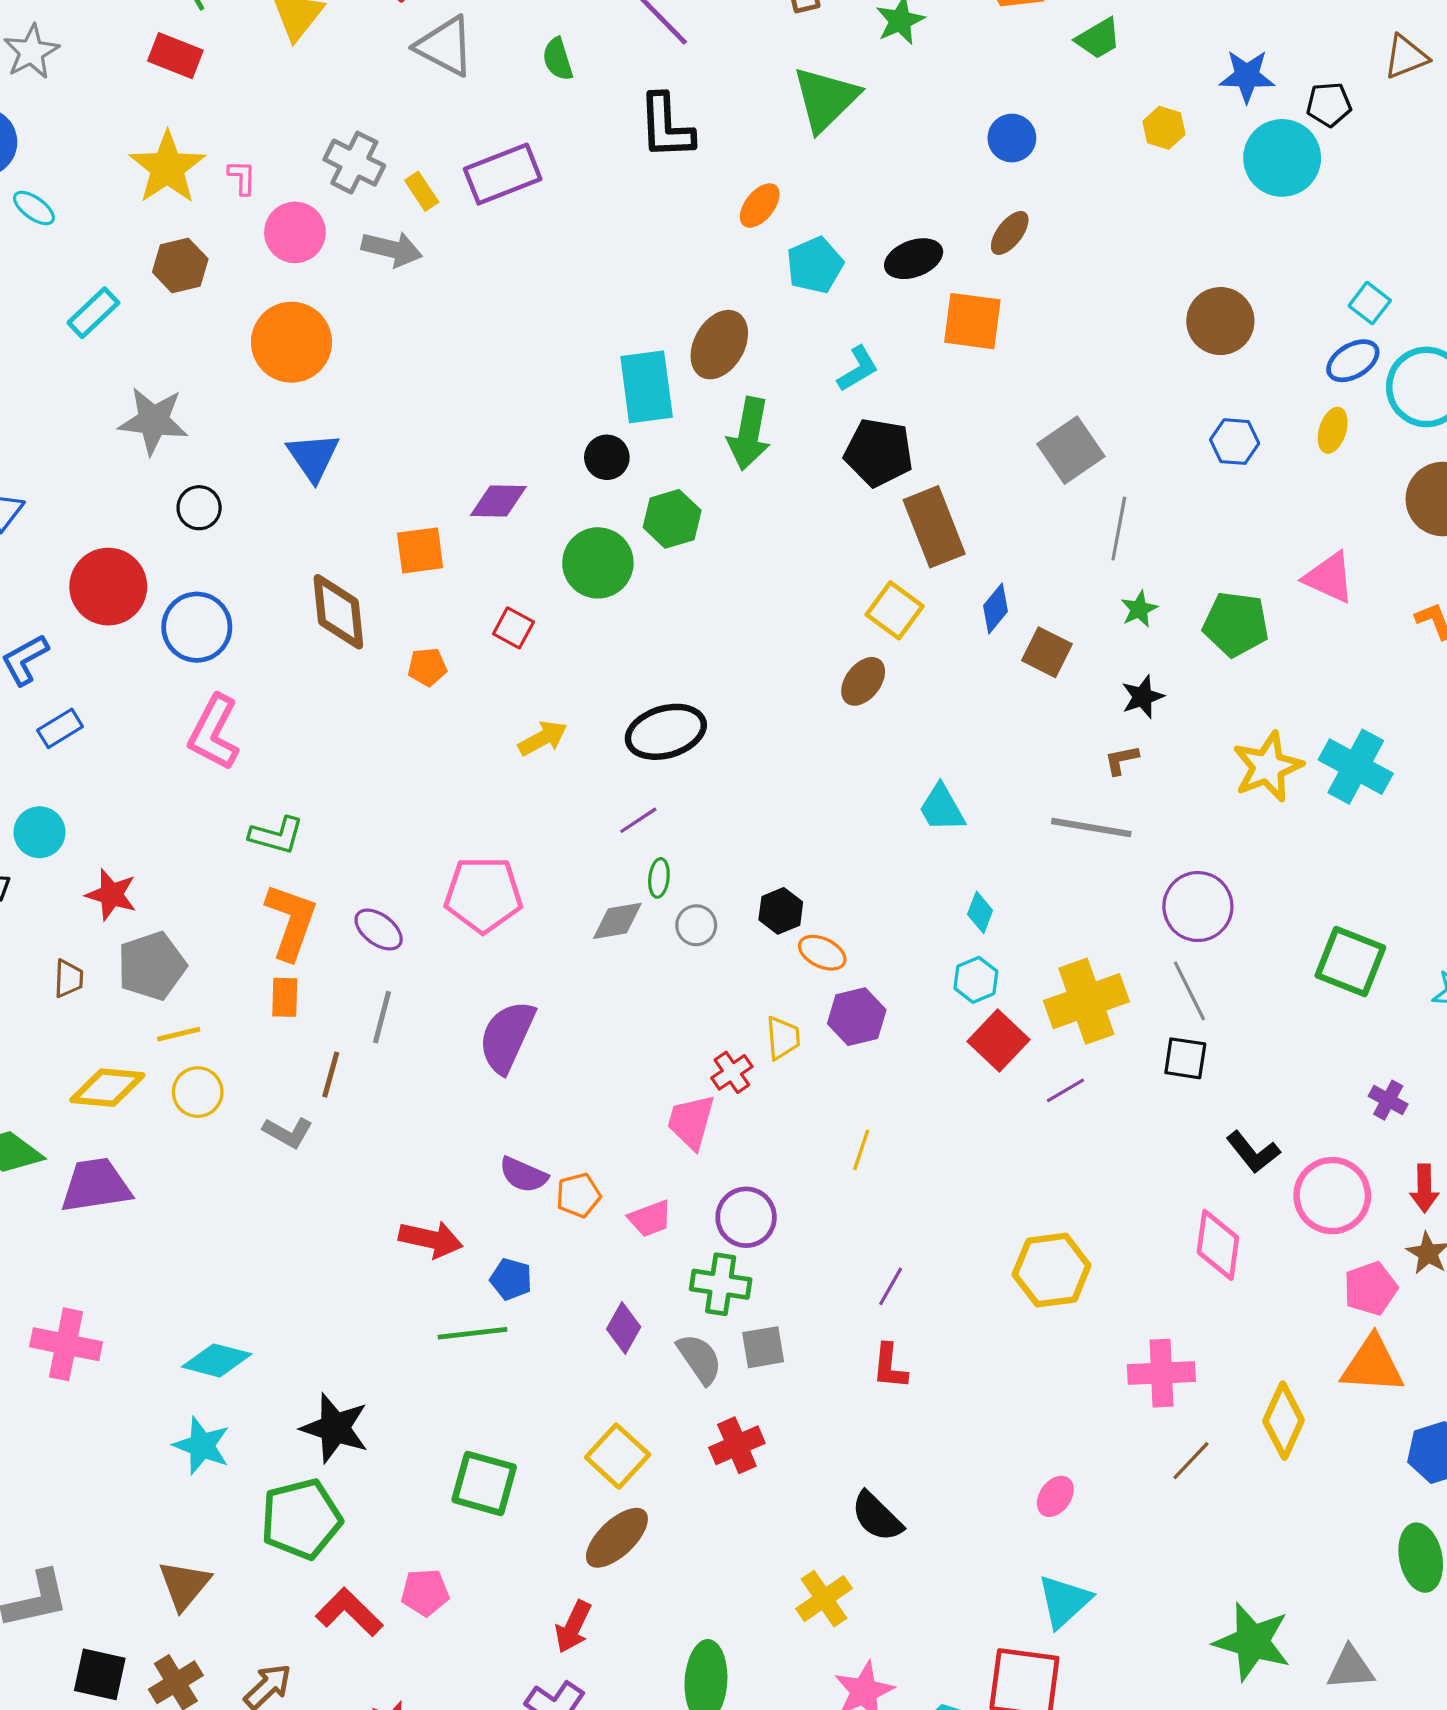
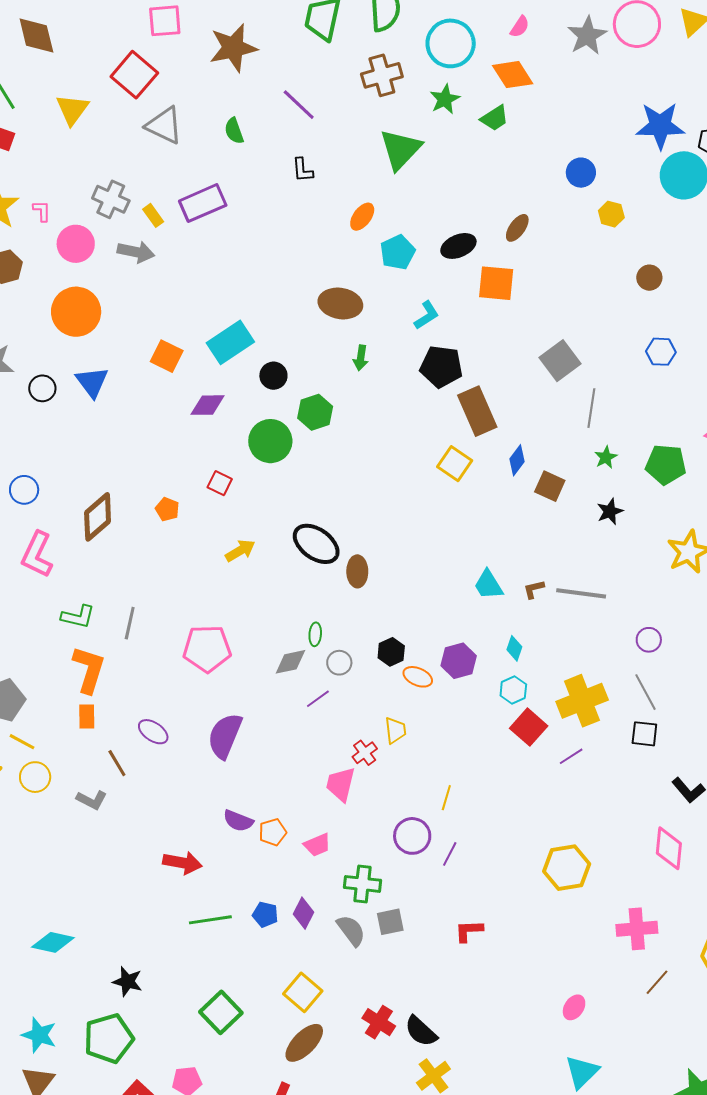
green trapezoid: (1098, 39) -> (495, 118), moved
blue star: (1247, 76) -> (660, 126), size x1.4
black L-shape: (666, 126) -> (303, 170), size x0.6
yellow hexagon: (1164, 128) -> (611, 214), moved
blue circle: (1012, 138) -> (581, 173), moved
brown circle: (1220, 321) -> (649, 278), size x0.6
brown ellipse: (719, 345) -> (340, 303), turned 72
cyan rectangle: (647, 387) -> (230, 342), moved, turned 66
green arrow: (749, 434) -> (361, 358), size x0.6
black circle: (199, 508) -> (42, 388), moved
orange square: (420, 550) -> (167, 356), moved, turned 36
brown diamond: (338, 612) -> (98, 517), moved, turned 57
blue circle: (197, 627) -> (24, 490), size x0.7
orange pentagon: (427, 667) -> (167, 509), turned 30
brown ellipse: (863, 681) -> (357, 571), moved, turned -36
black ellipse: (666, 732) -> (316, 544), turned 54
brown L-shape: (1122, 760) -> (534, 589), moved
purple line: (638, 820) -> (318, 699), moved
purple circle: (1198, 907) -> (649, 640), size x0.6
purple ellipse: (379, 930) -> (153, 732), moved
gray line: (382, 1017) -> (130, 623), moved
purple hexagon: (857, 1017) -> (459, 661), moved
yellow line: (179, 1034) -> (22, 742), turned 44
brown line: (331, 1075) -> (117, 763), turned -44
purple circle: (746, 1217) -> (412, 836), moved
blue pentagon: (511, 1279) -> (265, 915), moved
purple line: (891, 1286) -> (450, 854), moved
red L-shape: (890, 1366) -> (469, 931), turned 84
black star: (335, 1428) -> (127, 981), size x0.7
red cross: (737, 1445) -> (379, 1022), moved, turned -32
cyan star: (202, 1446) -> (39, 1035), moved
green square: (484, 1483) -> (221, 1012), turned 33
black semicircle: (877, 1517) -> (421, 1031), moved

